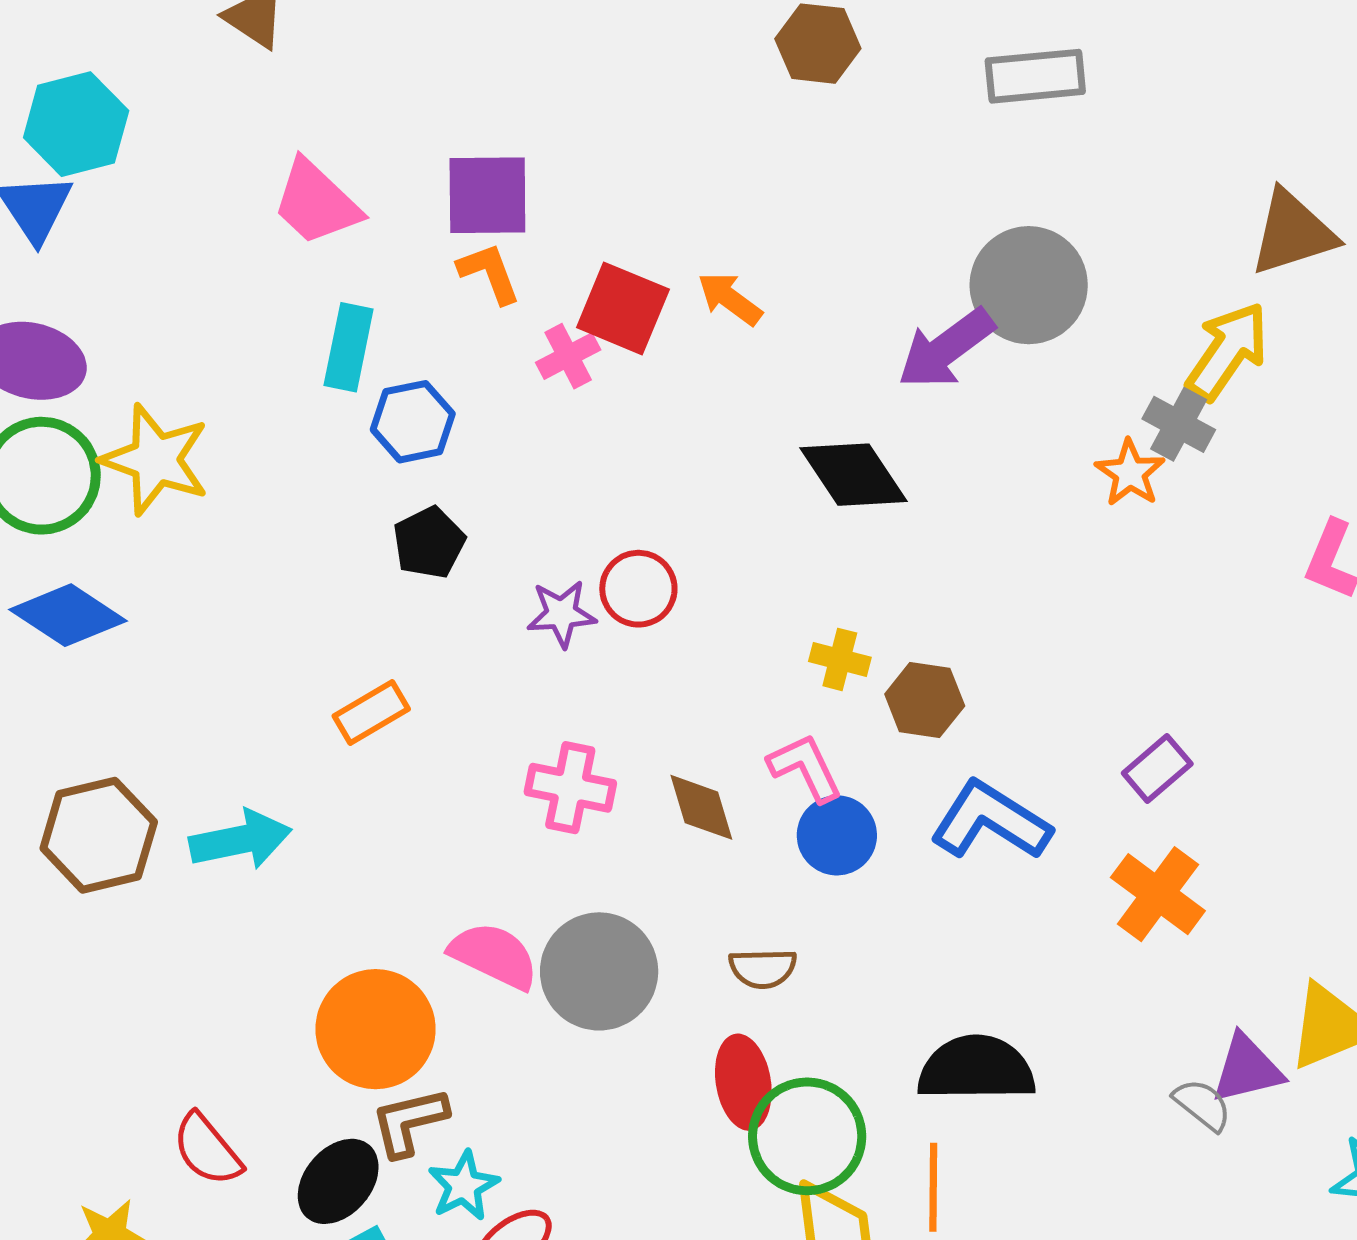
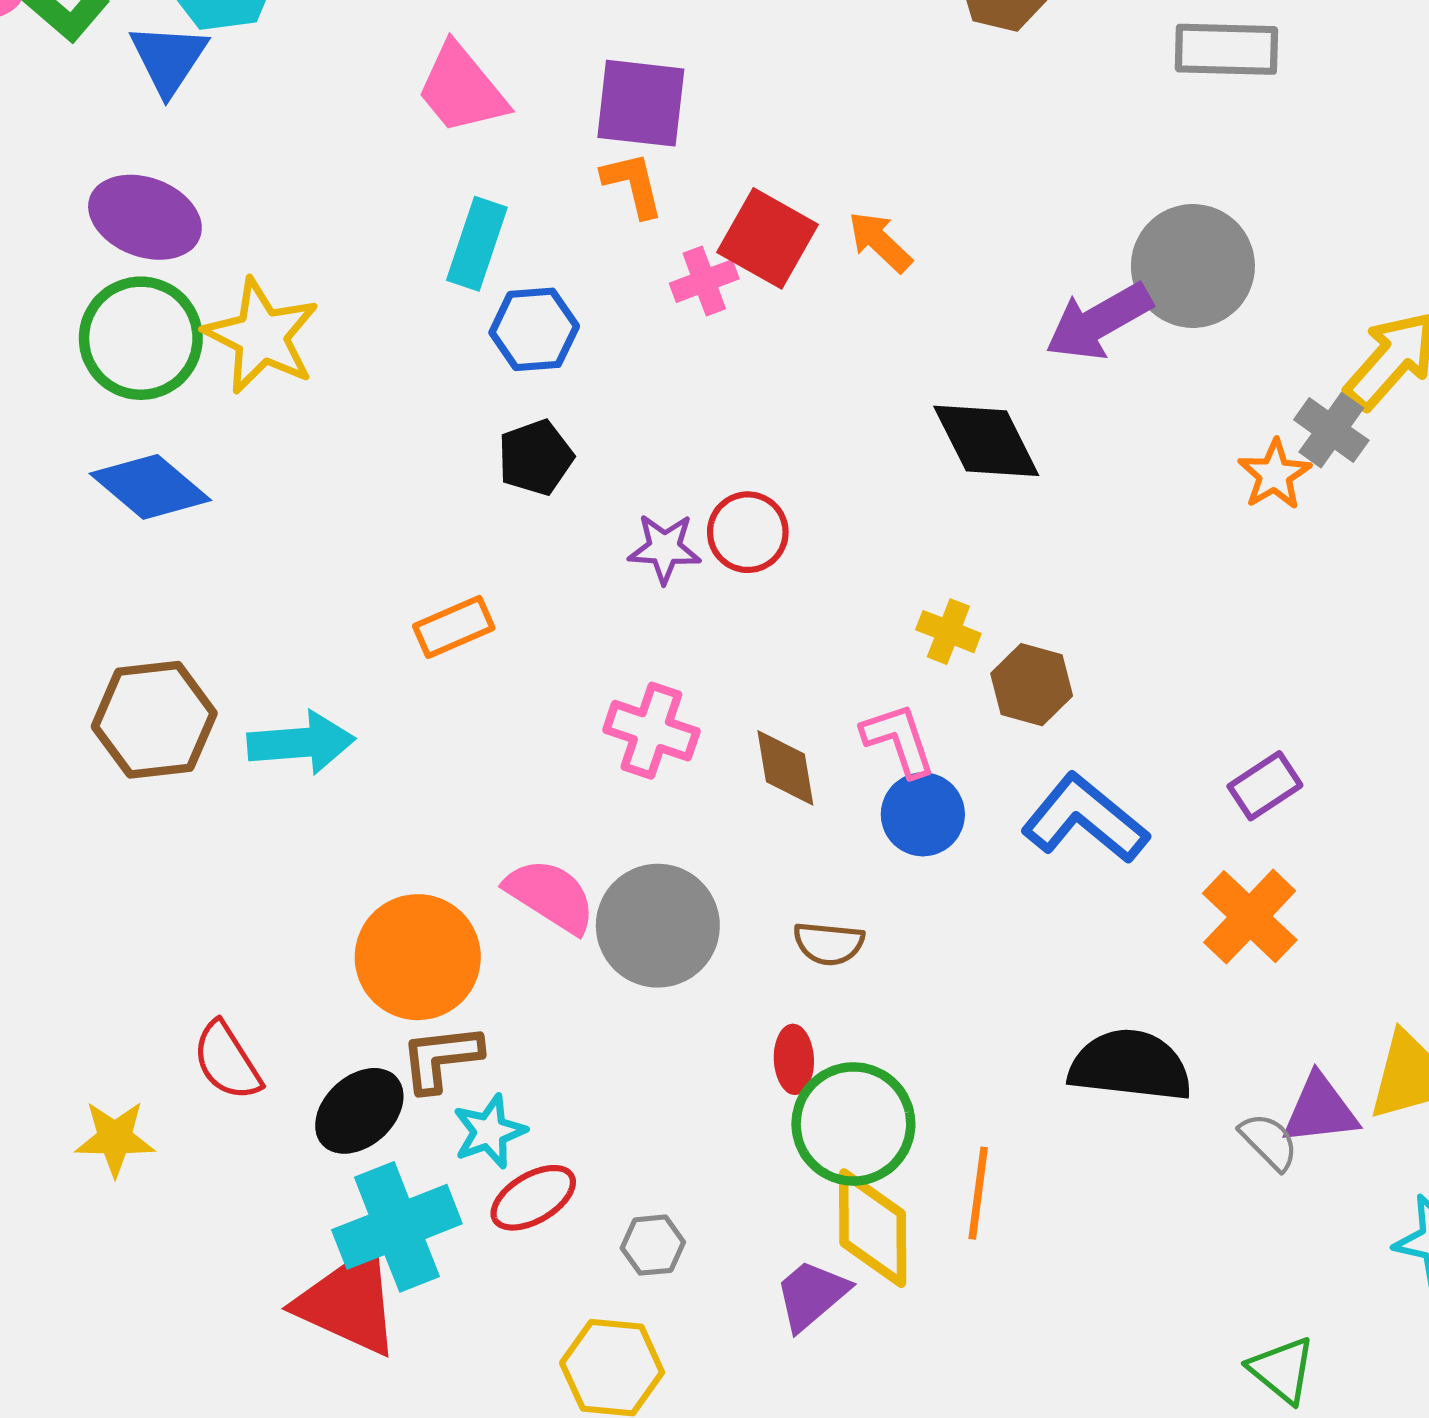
black semicircle: (976, 1069) -> (1130, 1066), moved
red ellipse: (743, 1082) -> (794, 1059), size x0.7

